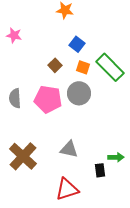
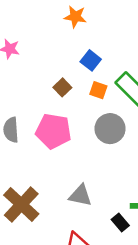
gray circle: (79, 93) -> (110, 129), moved
black rectangle: (100, 170) -> (120, 222), turned -32

